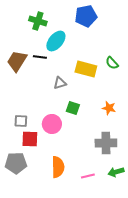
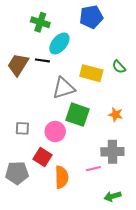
gray triangle: (60, 83) -> (64, 88), size x1.6
green square: (73, 108) -> (77, 115), size x1.6
red square: (30, 139) -> (42, 157), moved, turned 30
green arrow: (116, 172) -> (112, 196), moved
pink line: (88, 176) -> (93, 169), moved

